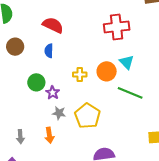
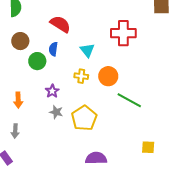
cyan triangle: (127, 62) -> (87, 50), moved
green circle: (36, 82) -> (37, 61), moved
orange arrow: (49, 135) -> (18, 100), moved

